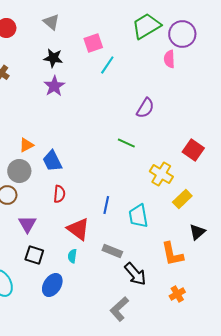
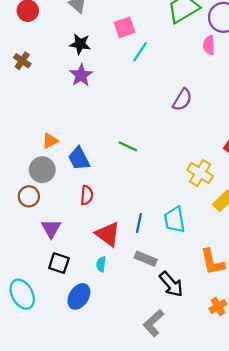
green line: (126, 143) -> (128, 146), moved
blue line: (106, 205) -> (139, 223), moved

